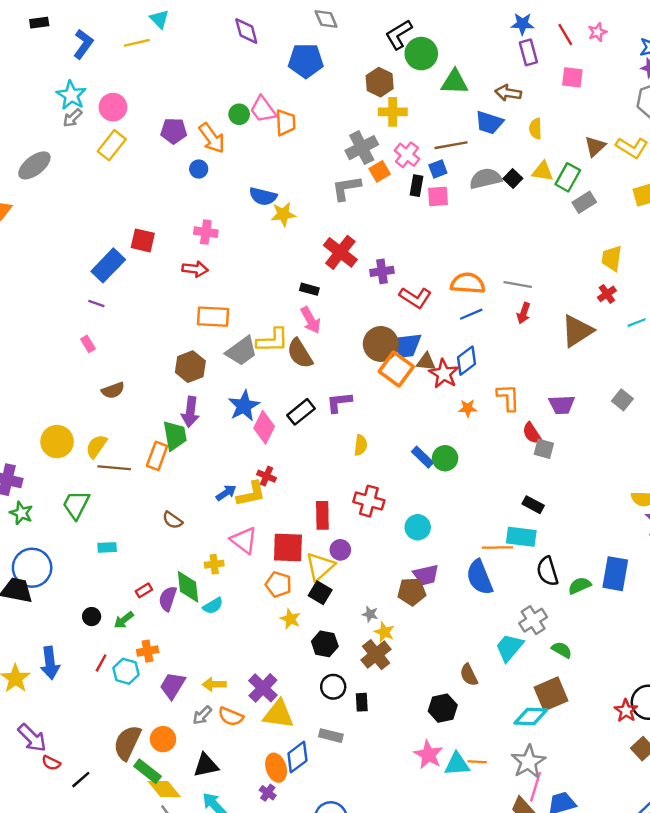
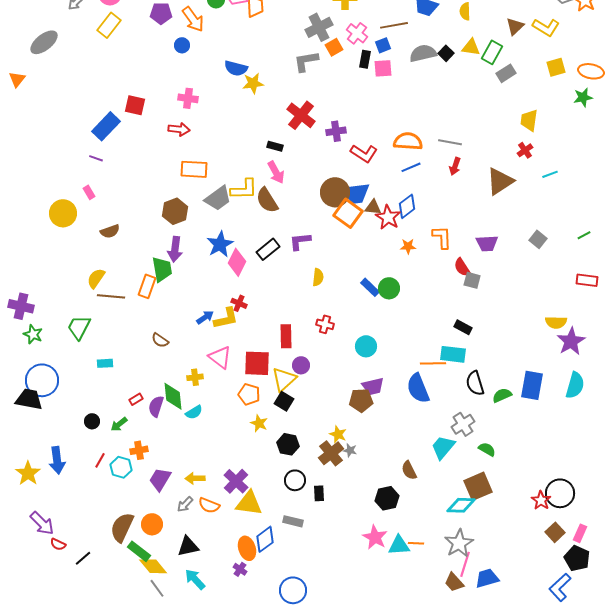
yellow circle: (57, 442) -> (63, 213), moved
red cross: (369, 501) -> (325, 324), size x0.7
gray star: (370, 614) -> (350, 450), moved

